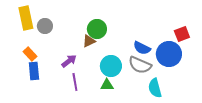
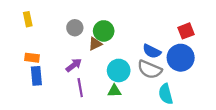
yellow rectangle: (26, 18) -> (28, 19), size x0.6
gray circle: (45, 26) -> (75, 28), moved
red square: (182, 34) -> (186, 31), moved
orange rectangle: (30, 54) -> (32, 58), turned -40

